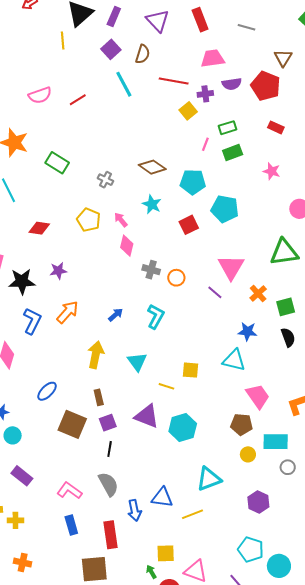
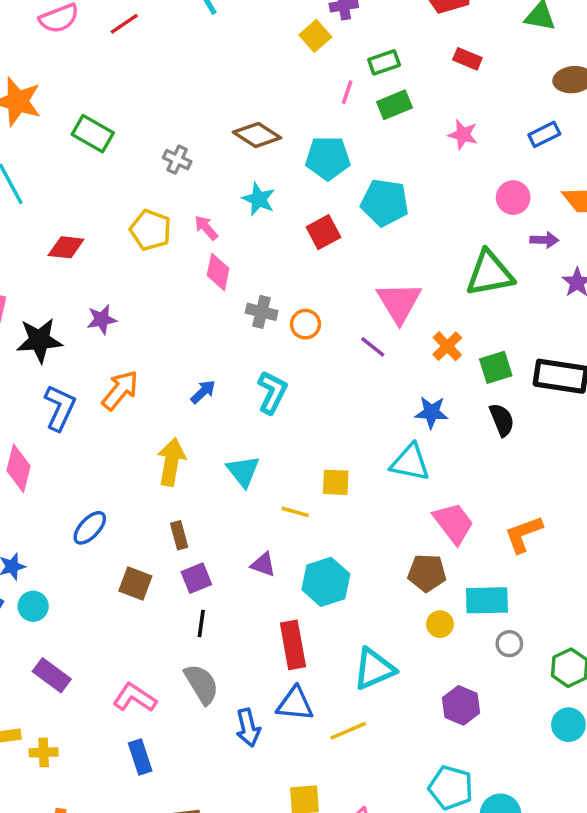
purple triangle: (147, 416) -> (263, 565), size x0.6
brown square: (72, 424) -> (135, 584), size x0.7
red rectangle: (110, 535) -> (293, 645), moved

